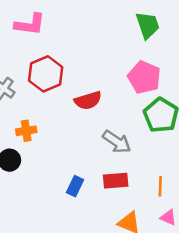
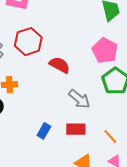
red semicircle: (88, 100) -> (60, 65), turned -140
orange line: (160, 186) -> (110, 136), turned -49

